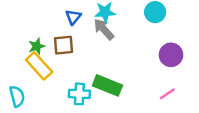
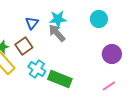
brown square: (63, 45) -> (24, 46), turned -30
cyan cross: (79, 94) -> (37, 69), moved, turned 30

